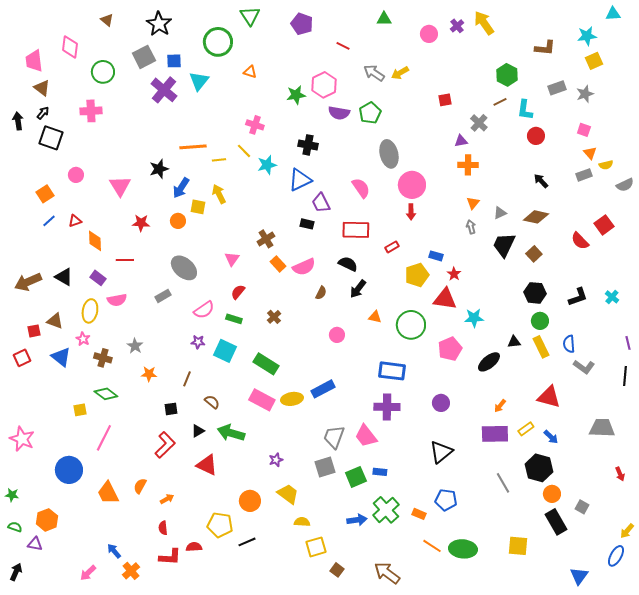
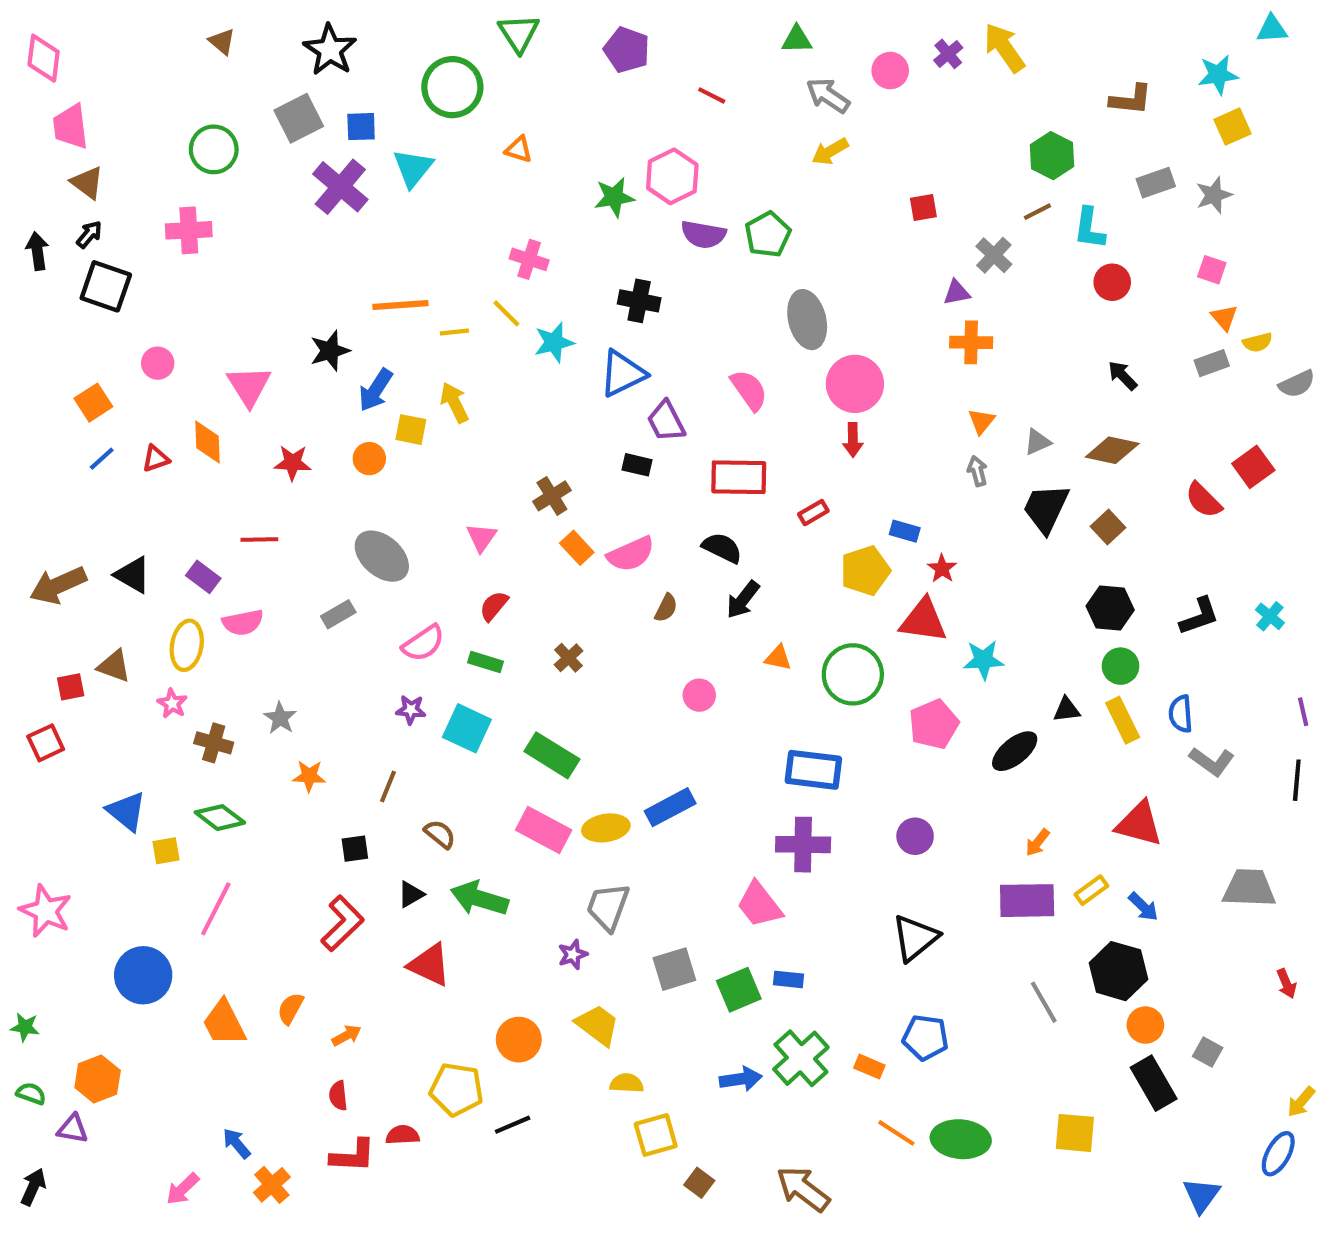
pink diamond: (70, 47) -> (44, 58), moved
gray arrow: (374, 73) -> (828, 95), moved
orange diamond: (95, 241) -> (207, 442), moved
blue triangle: (61, 357) -> (127, 811), moved
gray trapezoid: (334, 437) -> (608, 907), moved

